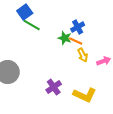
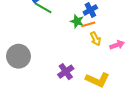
orange line: (76, 41) -> (88, 24), turned -40

